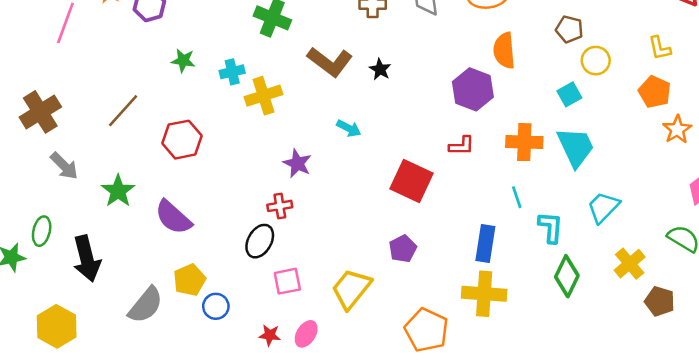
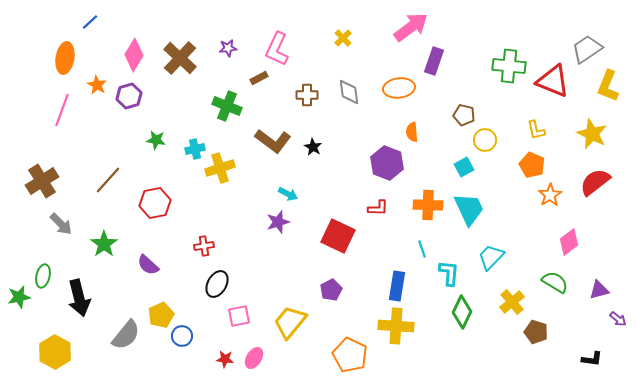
orange semicircle: (504, 51) -> (412, 132), size x0.7
purple star: (297, 163) -> (278, 222), moved, turned 30
red cross: (280, 206) -> (204, 246), moved
purple semicircle: (173, 217) -> (148, 265), size x0.7

